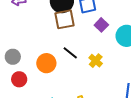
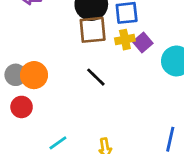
yellow cross: (96, 61) -> (125, 40), moved, turned 32
orange circle: (46, 63) -> (34, 75), moved

